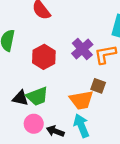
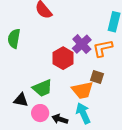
red hexagon: (44, 57) -> (63, 58), moved
black triangle: (20, 98) -> (21, 100), moved

